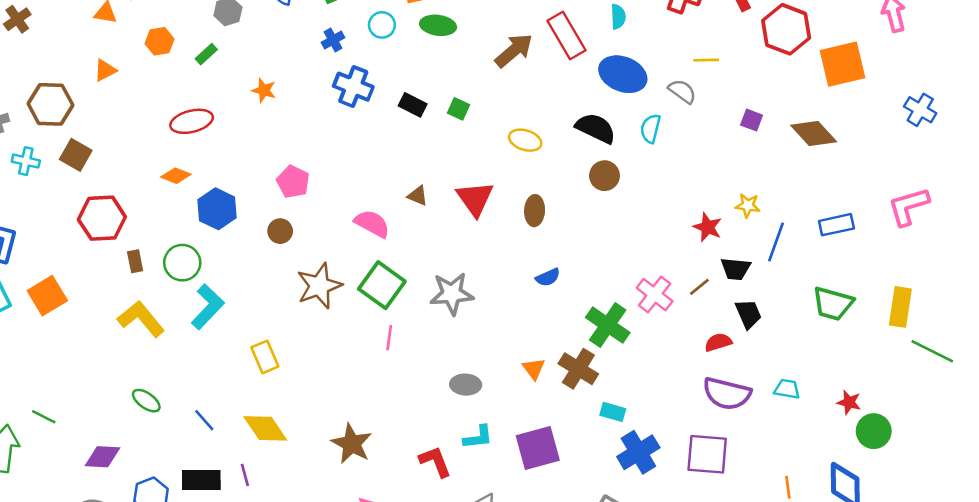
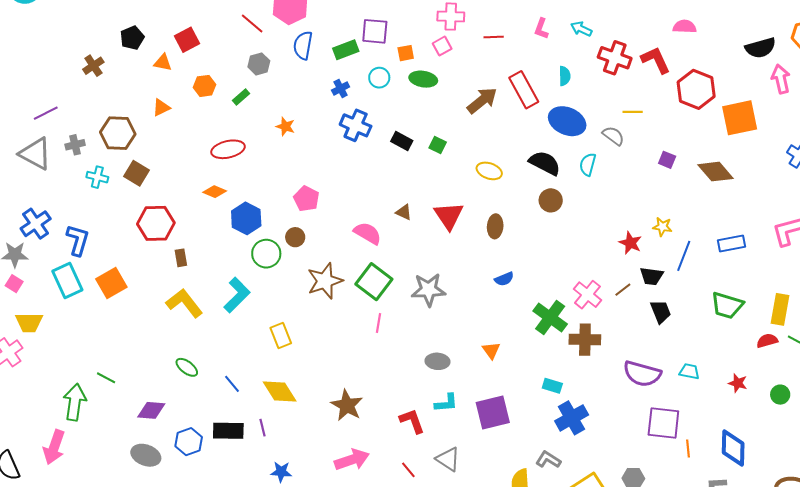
green circle: (182, 263) -> (266, 254), moved
red semicircle: (718, 342) -> (767, 341), moved
brown cross: (578, 369) -> (585, 340), moved, turned -32
green circle: (874, 431) -> (780, 395), moved, size x0.7
purple square: (707, 454) -> (663, 423), moved

